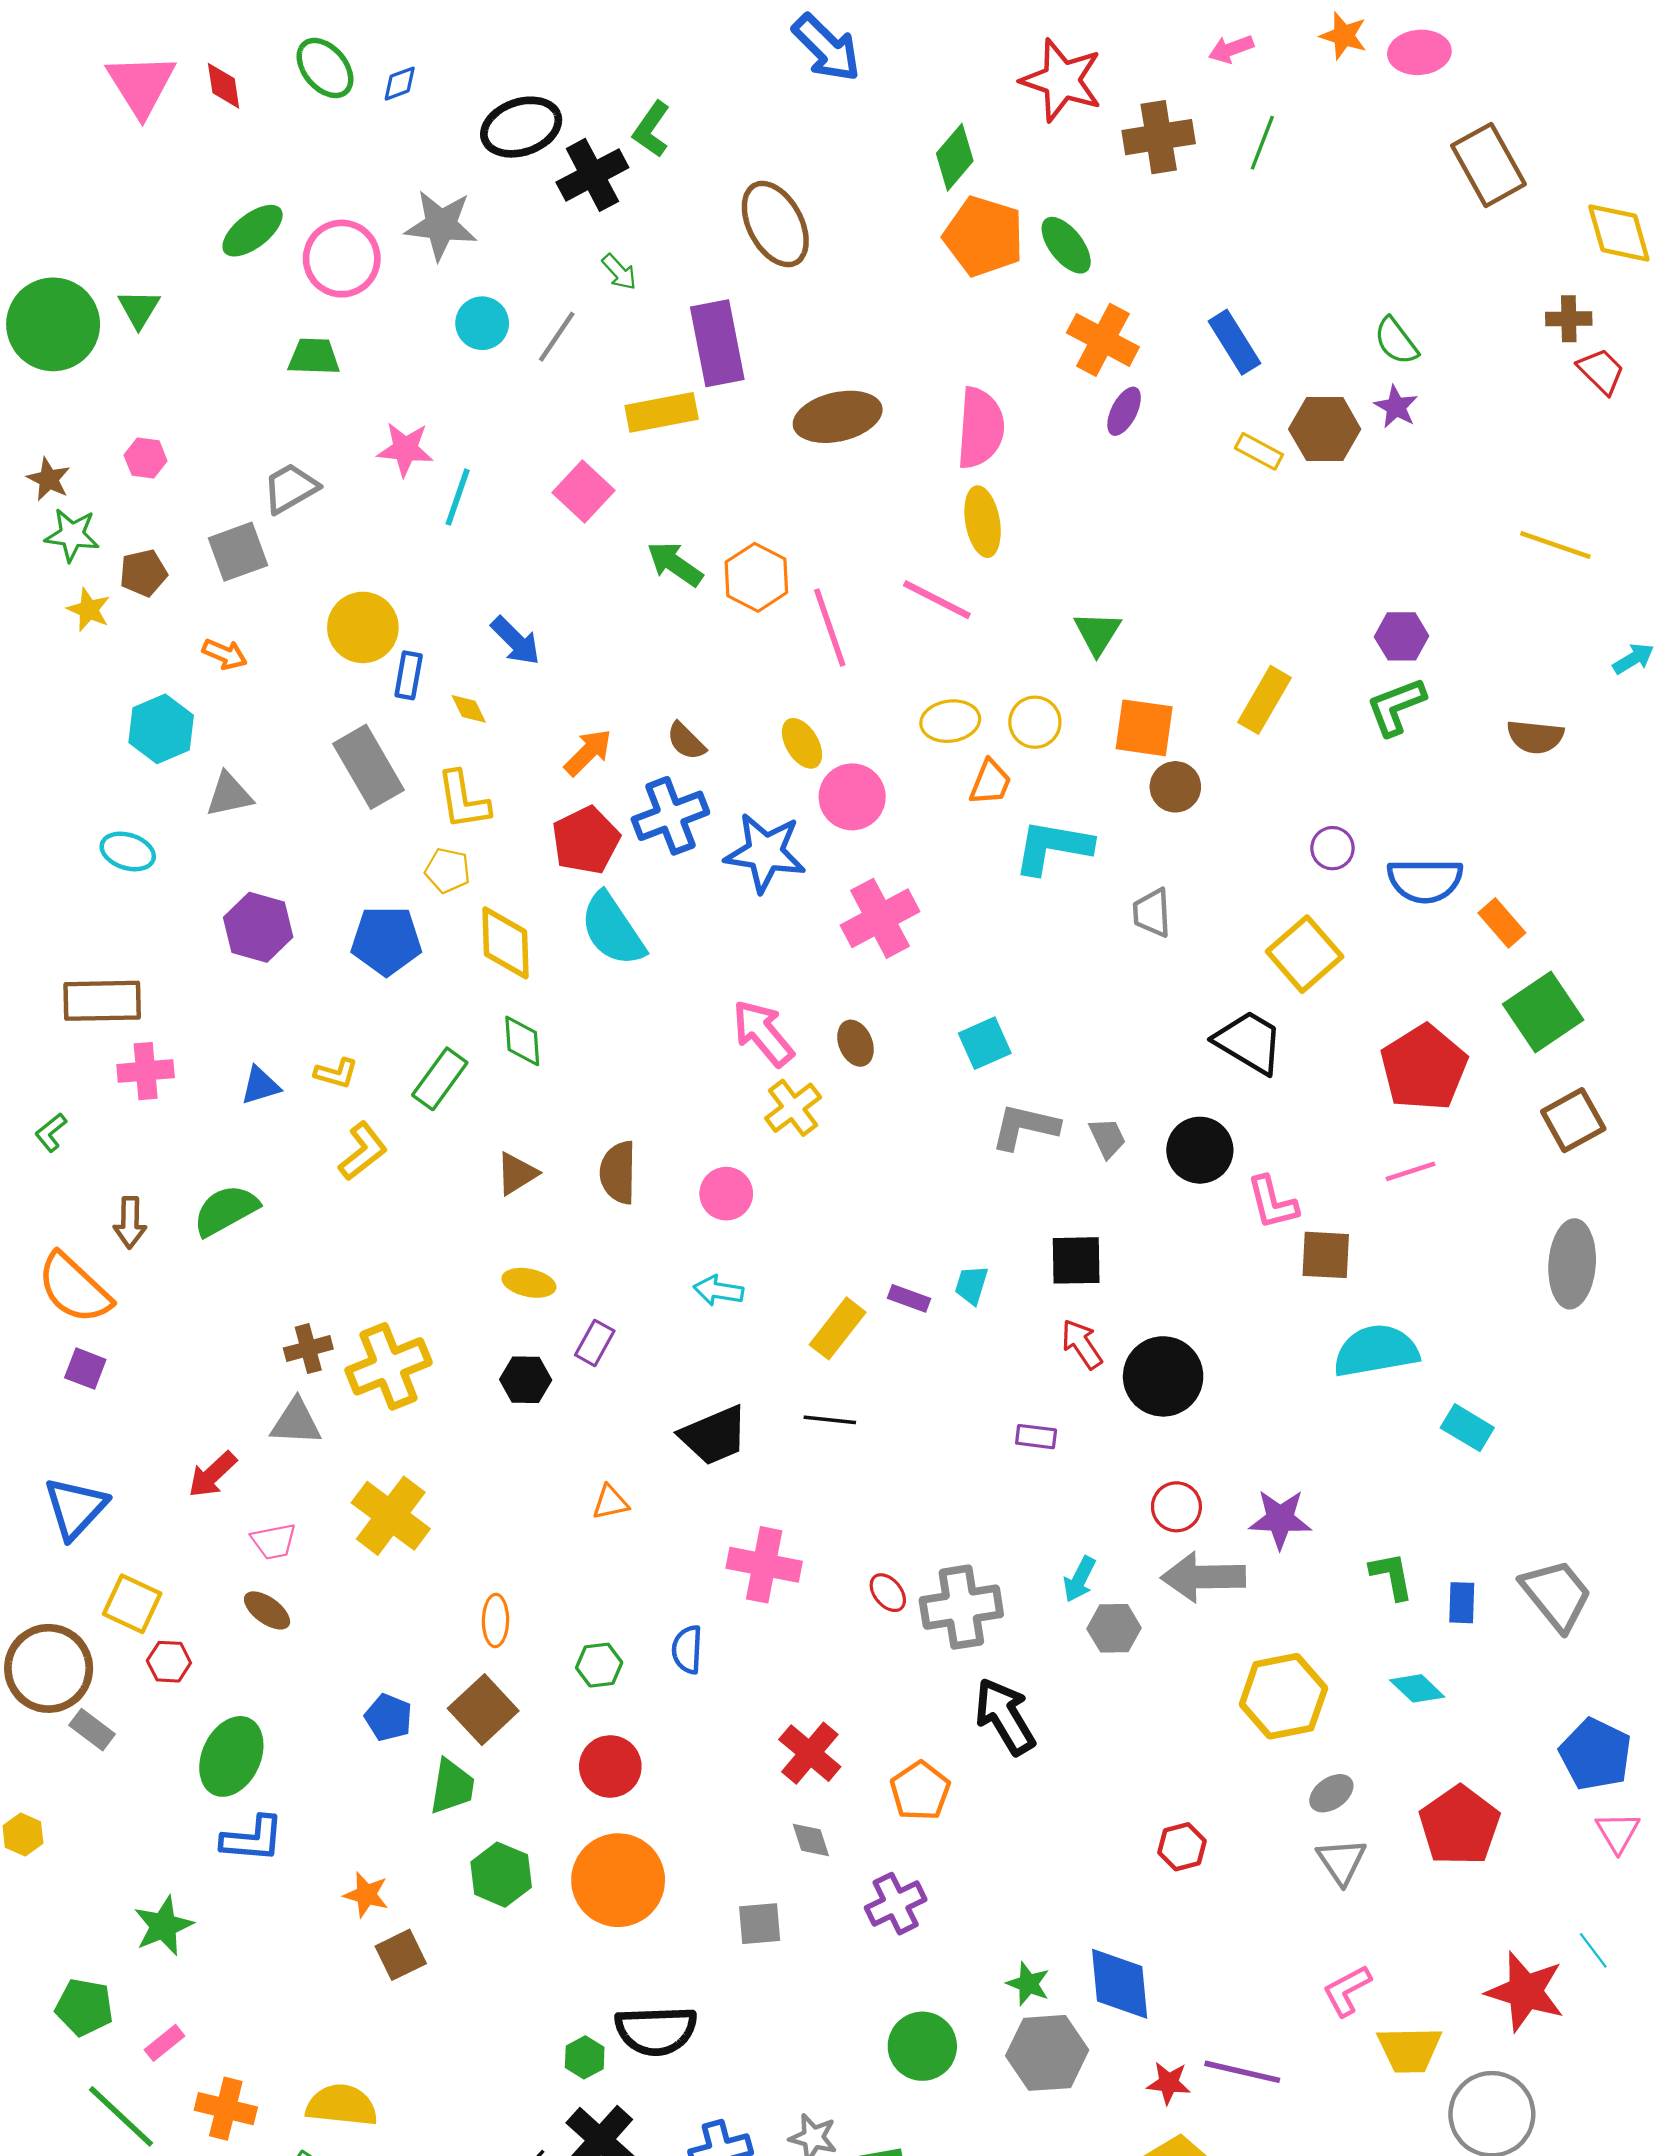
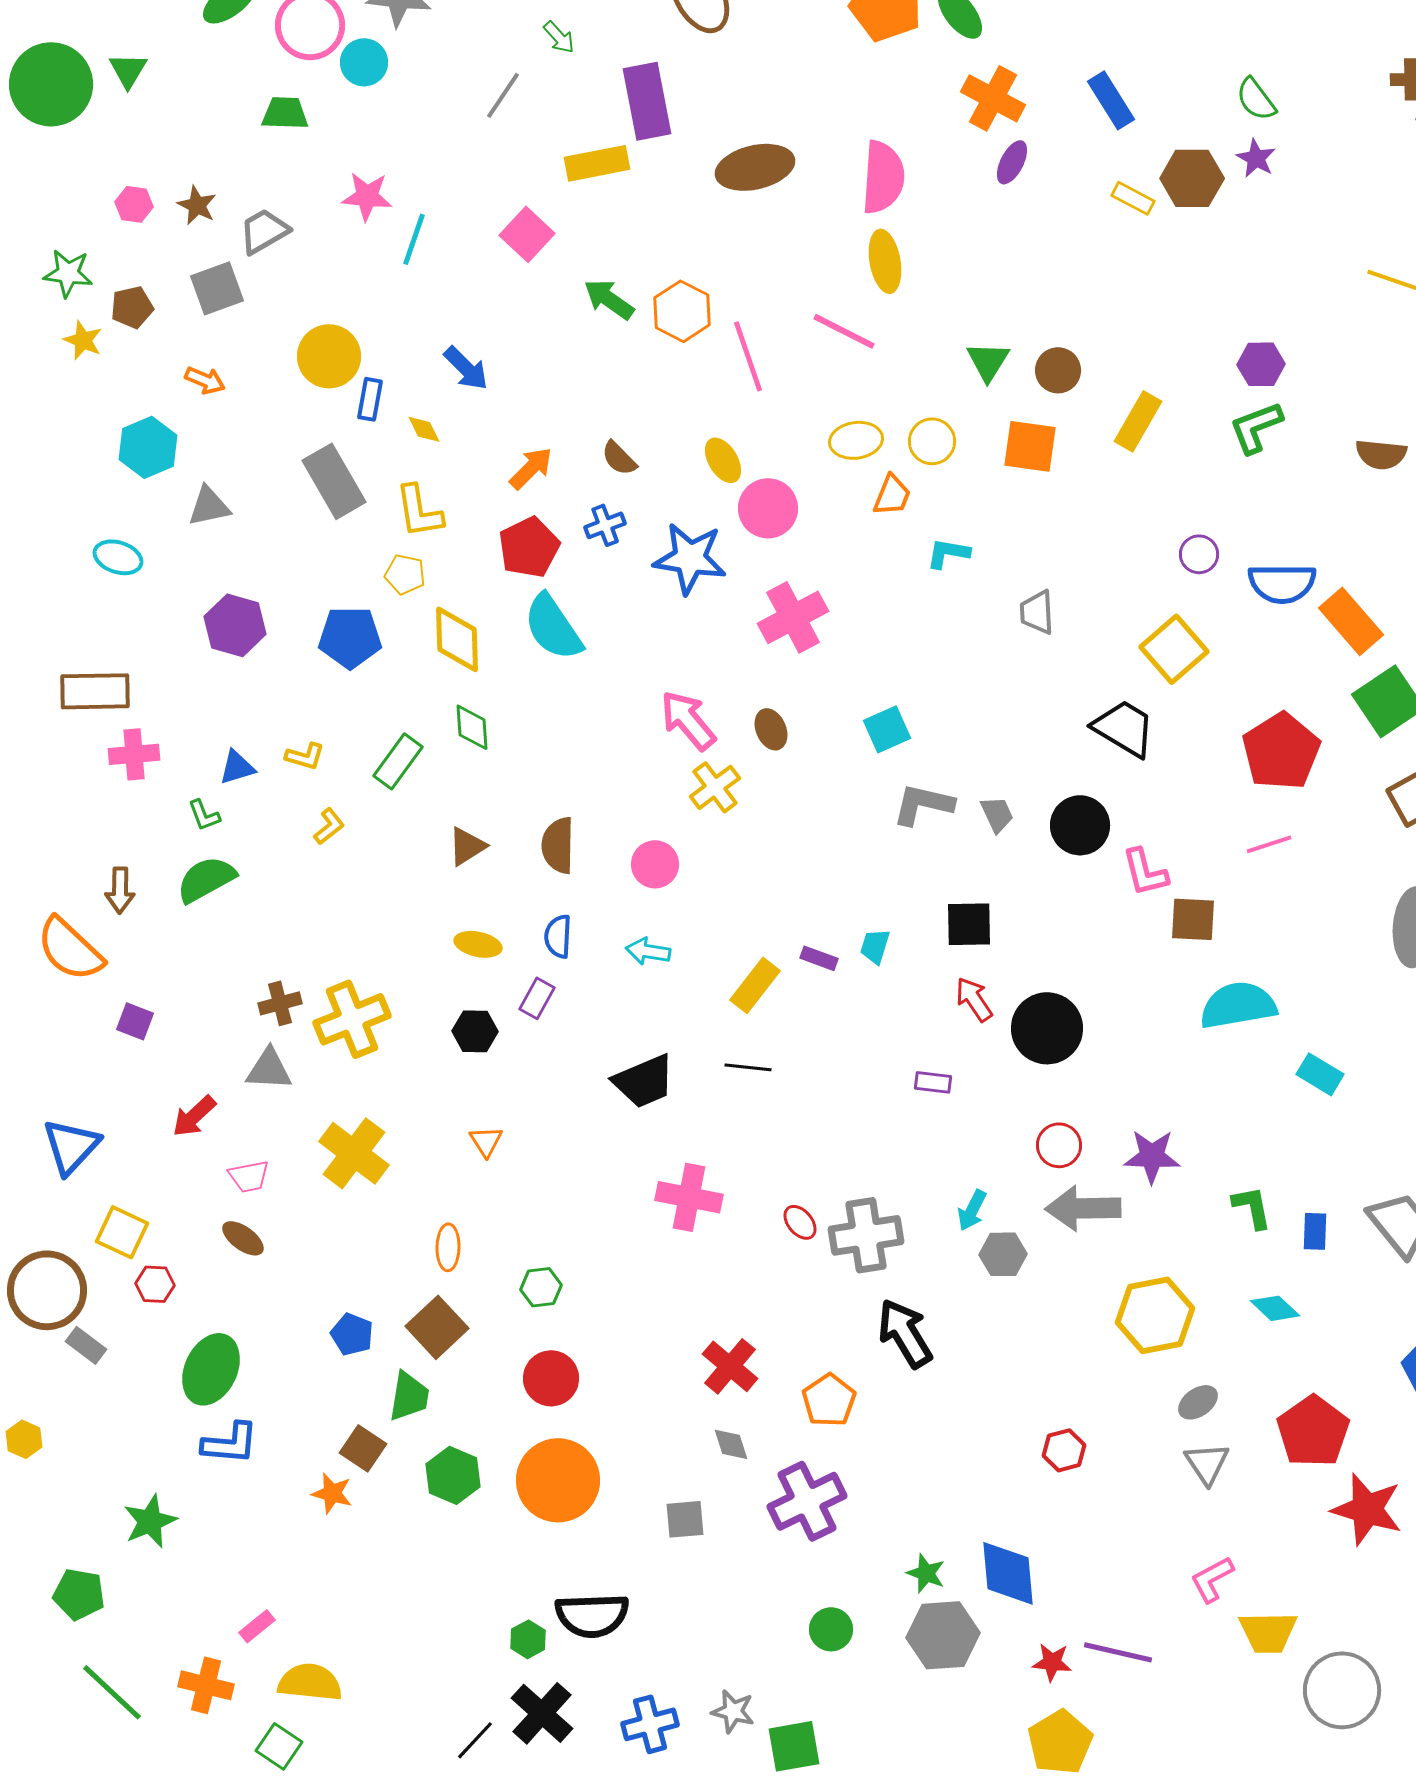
cyan circle: (482, 323) -> (364, 62), moved
brown star: (49, 479) -> (197, 205), moved
brown circle: (1175, 787) -> (1058, 370), moved
blue cross: (670, 816) -> (605, 525), size x0.6
cyan L-shape: (1053, 847) -> (948, 553), size x0.6
orange rectangle: (1502, 923) -> (1351, 621), size x1.5
green L-shape: (51, 1132) -> (204, 815), moved, turned -72
yellow L-shape: (363, 1151) -> (329, 826), size x0.7
purple square: (85, 1369) -> (135, 1021), moved
orange triangle: (610, 1502) -> (486, 1141), moved, turned -51
blue semicircle: (687, 1649) -> (558, 936), moved
purple cross: (896, 1904) -> (807, 1501), size x1.4
brown square: (401, 1955) -> (363, 1448), moved, turned -30
red star: (1525, 1992) -> (1367, 1509), moved
pink rectangle: (164, 2043) -> (257, 1626), moved
green circle: (922, 2046) -> (831, 1629), size x0.7

